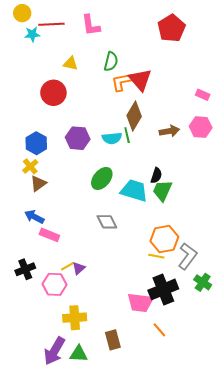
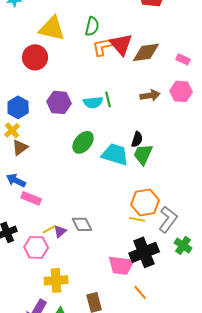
yellow triangle: (71, 64) -> (52, 28), size x1.8
brown diamond: (134, 116) -> (146, 52), moved, turned 52
gray diamond: (107, 222) -> (82, 224), moved

